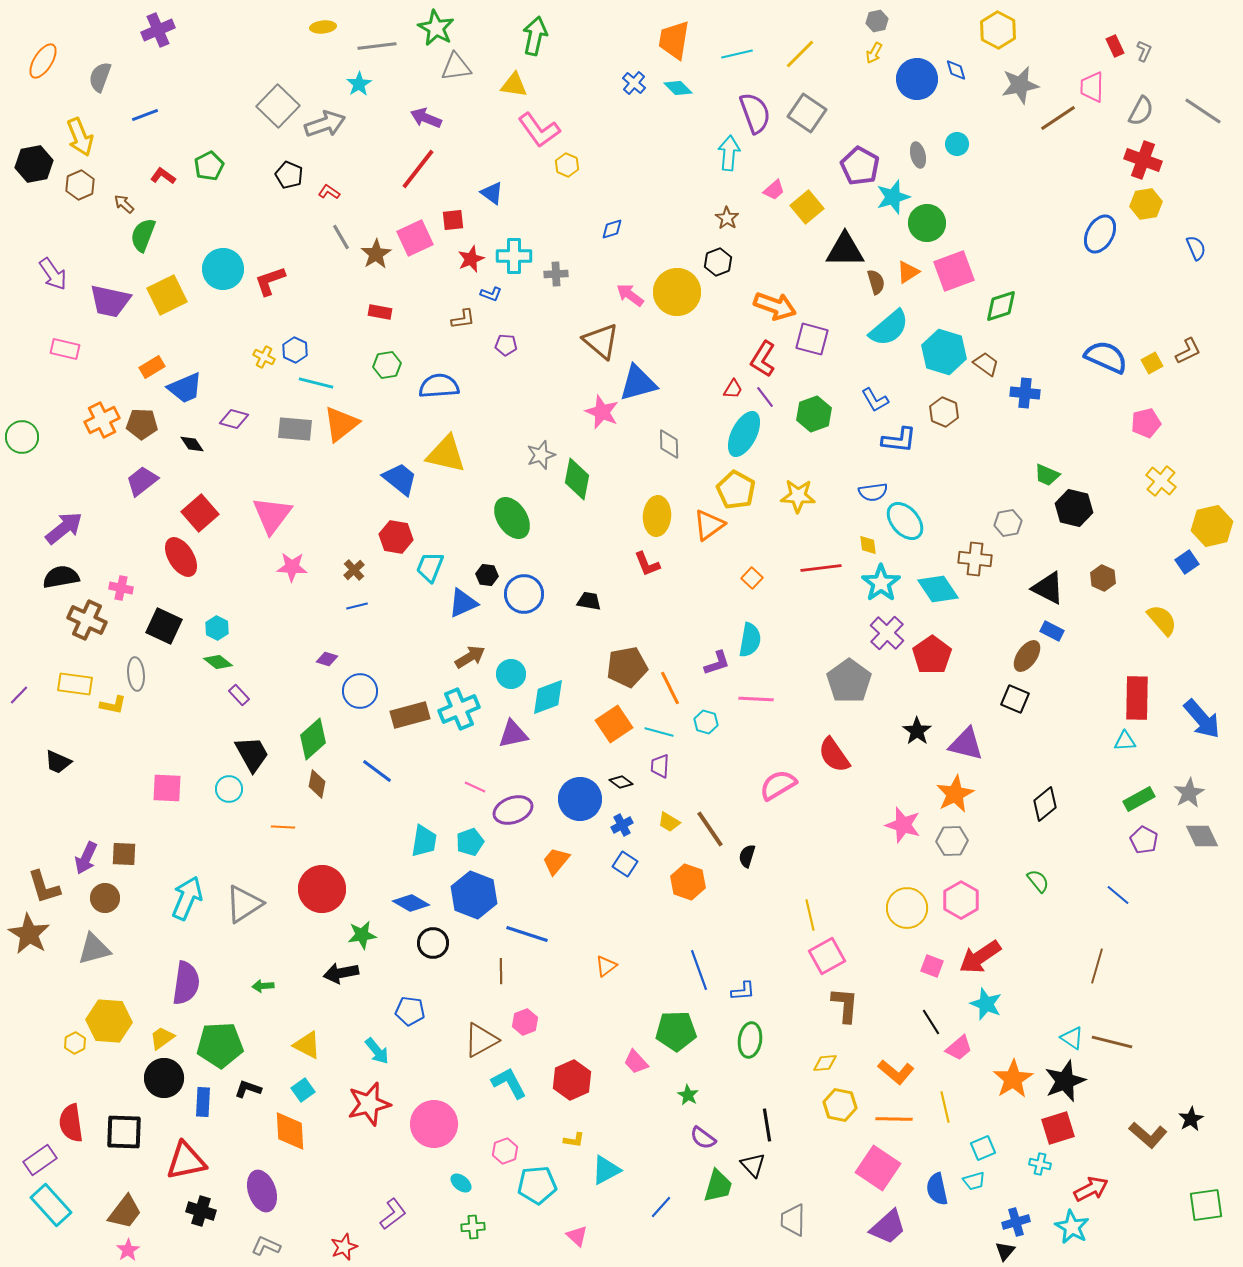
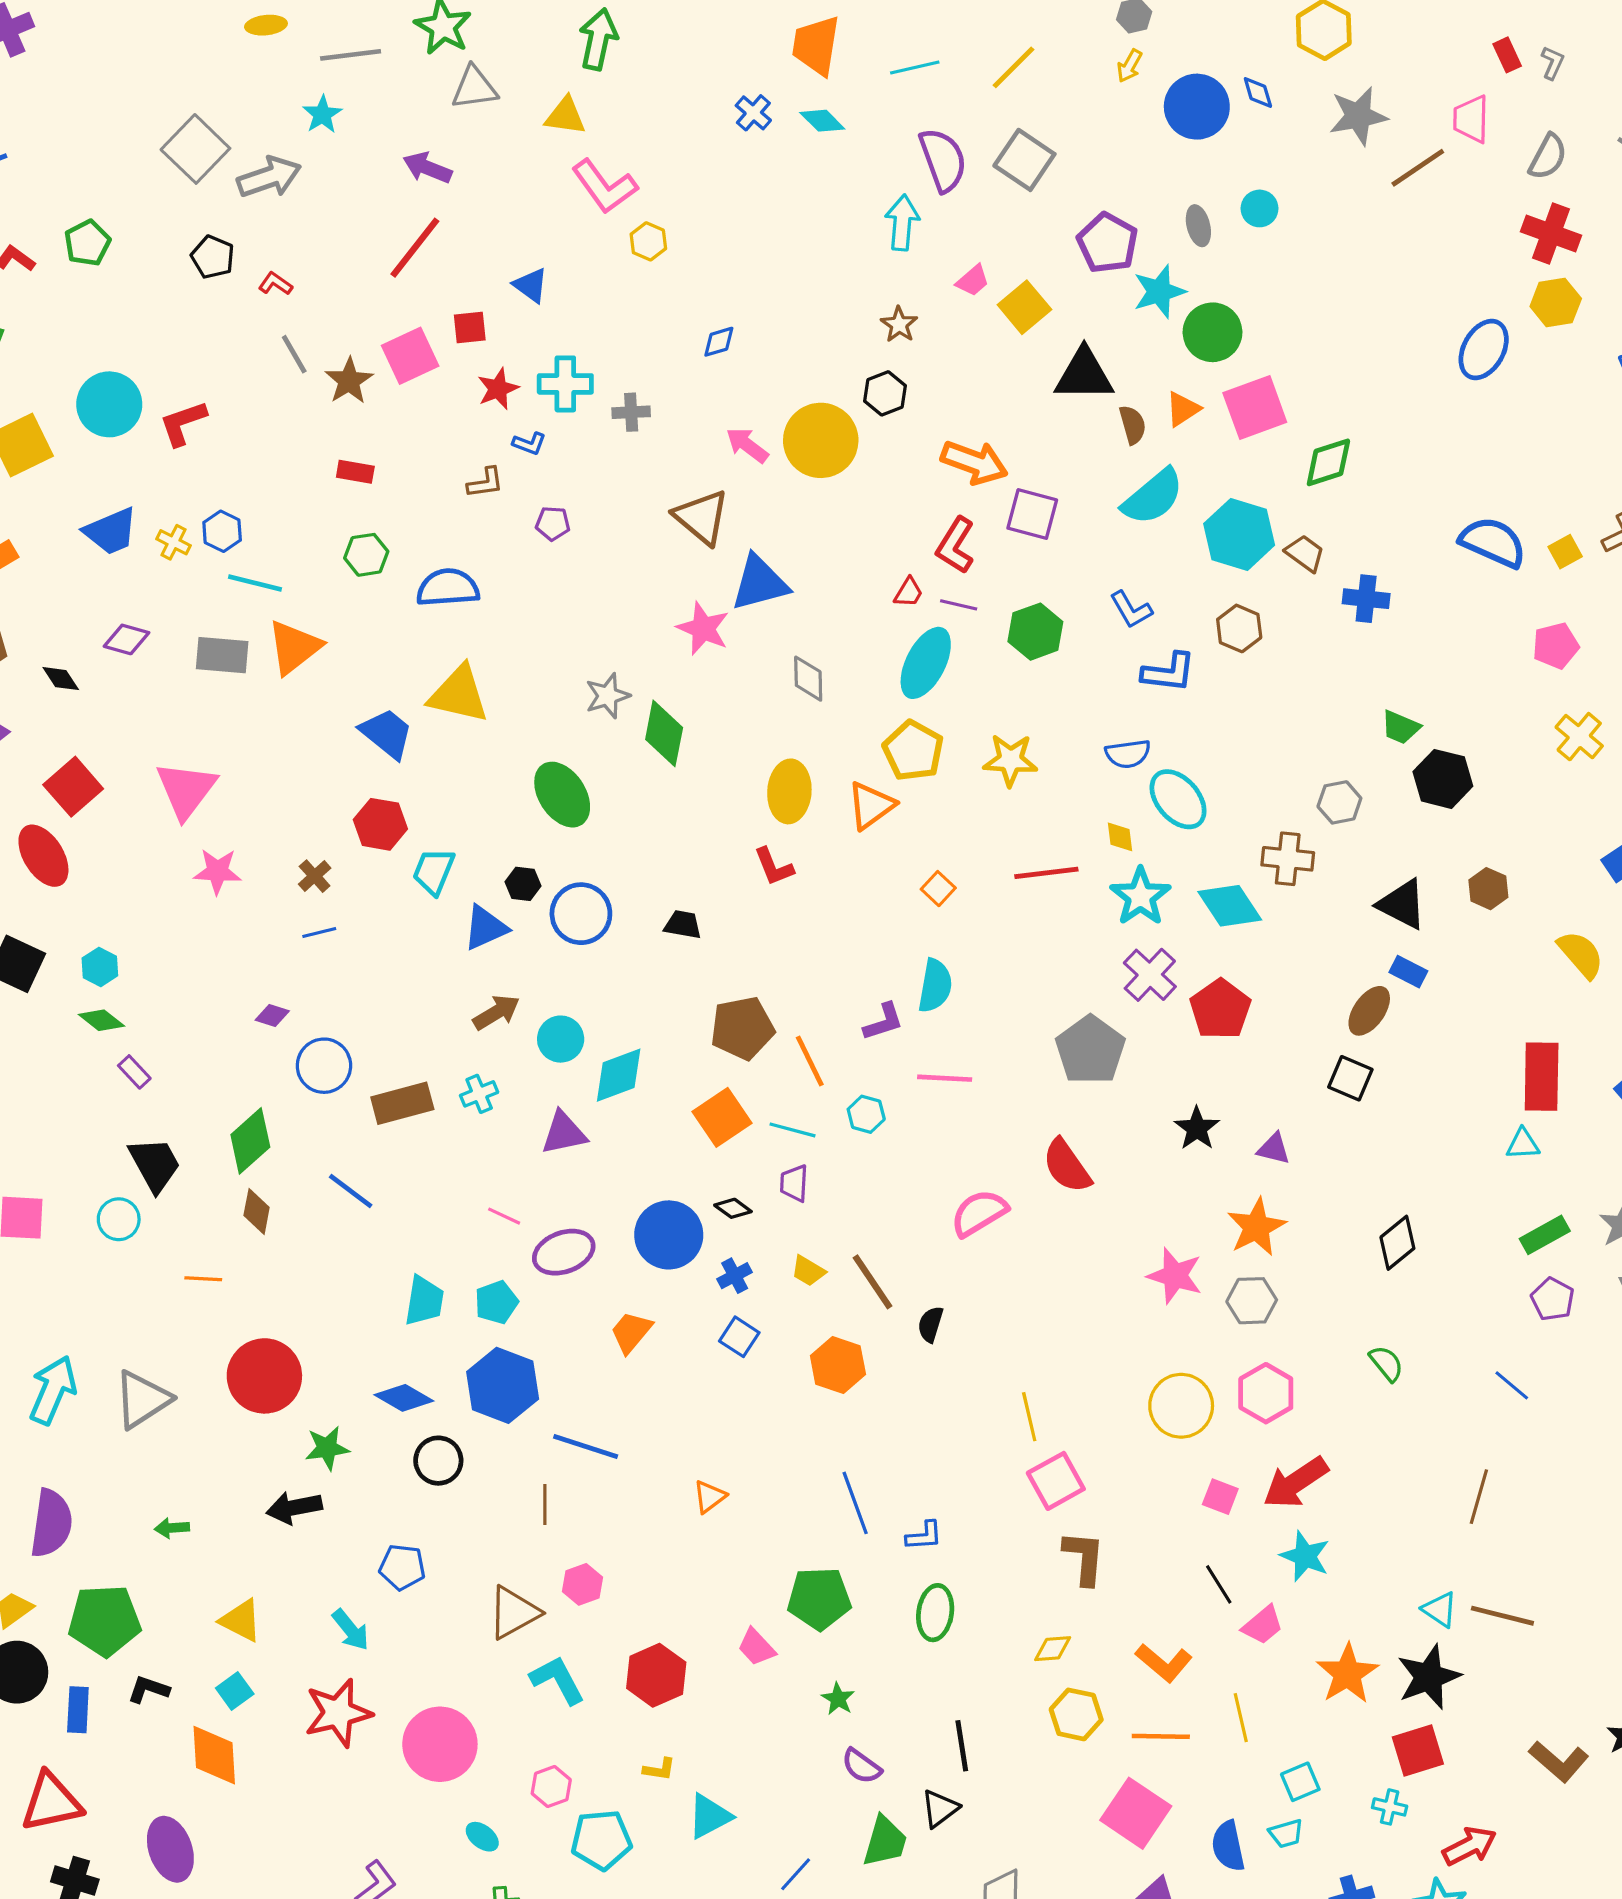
blue trapezoid: (185, 388) -> (111, 531), moved
purple line: (765, 397) -> (959, 605), turned -40
cyan cross: (459, 709) -> (479, 1094), size x0.6
purple triangle: (966, 744) -> (1274, 1149), size x0.6
black triangle: (753, 1165) -> (940, 1808), turned 36

